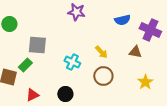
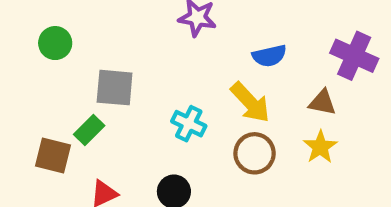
blue semicircle: (122, 20) -> (269, 56), moved
yellow arrow: (101, 52) -> (250, 102), size x1.5
yellow star: (145, 82) -> (320, 147), moved

